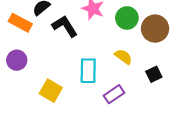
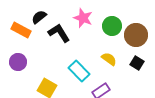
cyan rectangle: (88, 71) -> (79, 71), turned -45
black square: (154, 74) -> (137, 63), moved, turned -32

